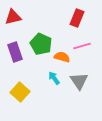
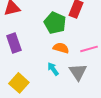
green pentagon: (41, 44) -> (55, 23), moved
pink line: (82, 46) -> (89, 49), moved

